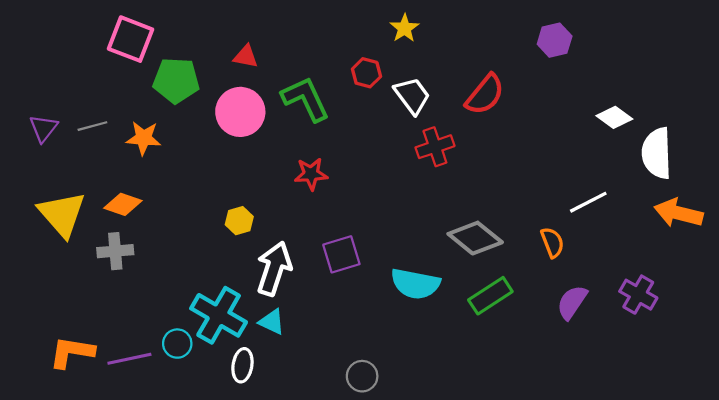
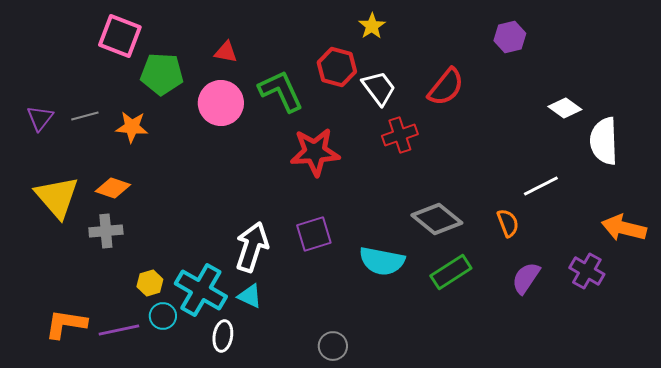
red hexagon: (366, 73) -> (337, 67), size x1.4
red star: (311, 174) -> (315, 152), moved, size x1.6
orange arrow: (679, 213) -> (624, 228), moved
yellow hexagon: (239, 221) -> (150, 283), moved

